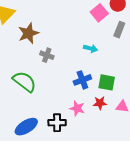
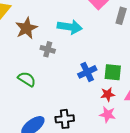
cyan arrow: (90, 48) -> (70, 27), moved, size x1.6
green semicircle: (24, 82) -> (27, 79), size x0.7
pink star: (77, 108) -> (108, 114), moved

